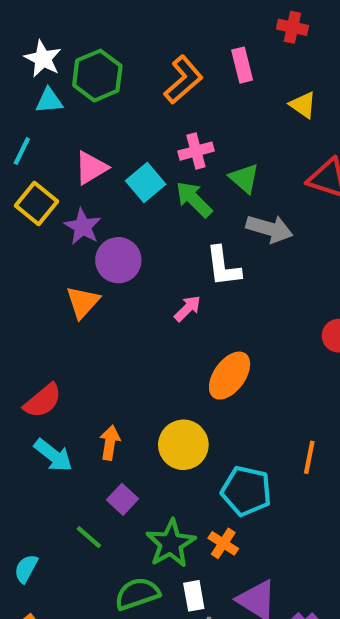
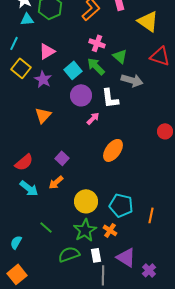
yellow triangle: (303, 105) -> (148, 21), size x1.6
pink cross: (196, 151) -> (97, 43), turned 35
cyan square: (146, 183) -> (73, 70), moved
purple circle: (118, 260) -> (81, 95), moved
orange arrow: (110, 443) -> (56, 182), turned -140
yellow circle: (183, 445) -> (86, 201), moved
orange line: (309, 457) -> (151, 215), moved
purple square: (123, 499) -> (62, 158), moved

